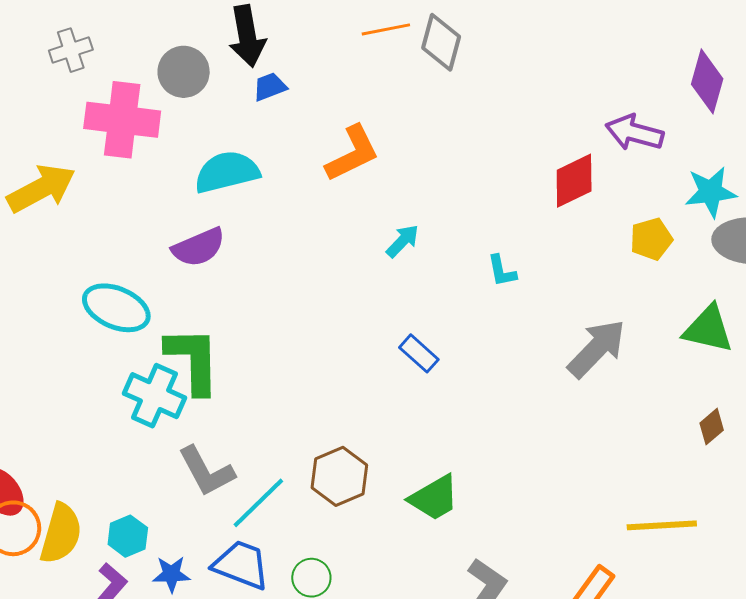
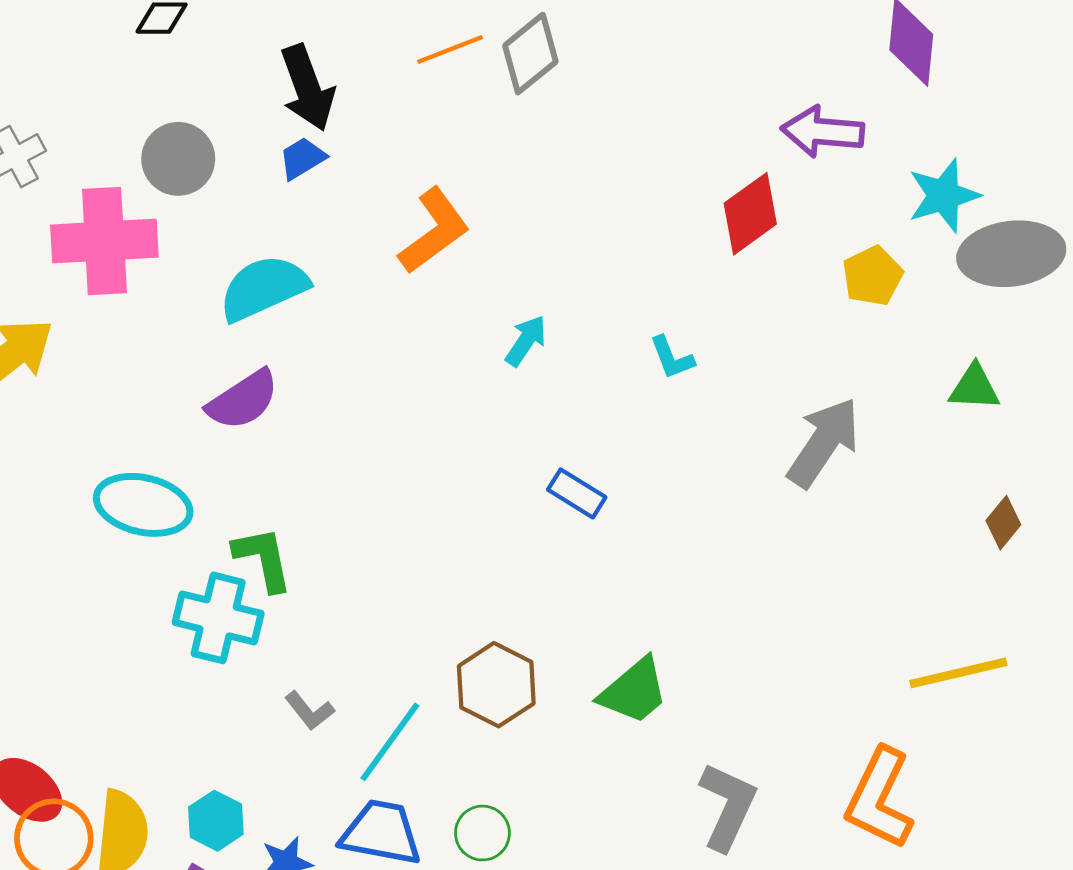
black arrow: (247, 36) -> (307, 88), moved
gray diamond: (441, 42) -> (530, 54), turned 46
green triangle: (708, 329) -> (974, 387), size x0.7
green L-shape: (193, 360) -> (263, 559), size x0.7
gray L-shape: (206, 471) -> (309, 711), size x0.6

